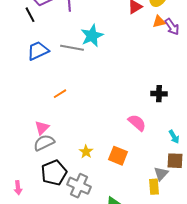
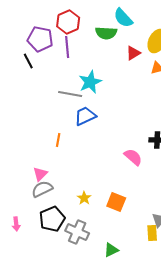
blue trapezoid: (38, 51) -> (85, 116), moved
orange line: (60, 94) -> (58, 140), turned -48
pink semicircle: (137, 123) -> (133, 157), moved
pink arrow: (18, 188) -> (16, 224), moved

